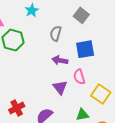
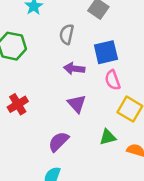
pink semicircle: (79, 77) -> (113, 80), moved
red cross: (17, 108) -> (18, 104), moved

